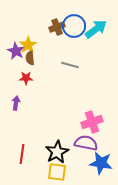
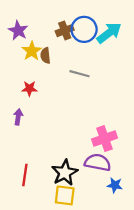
purple star: (16, 51) -> (18, 31), moved
brown semicircle: (30, 58) -> (45, 56), moved
blue star: (101, 163) -> (115, 185), size x0.6

